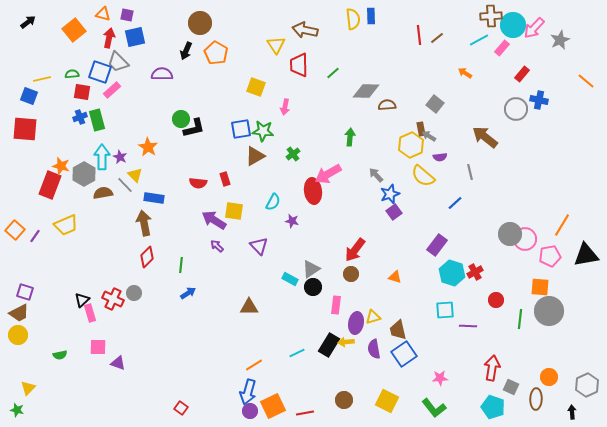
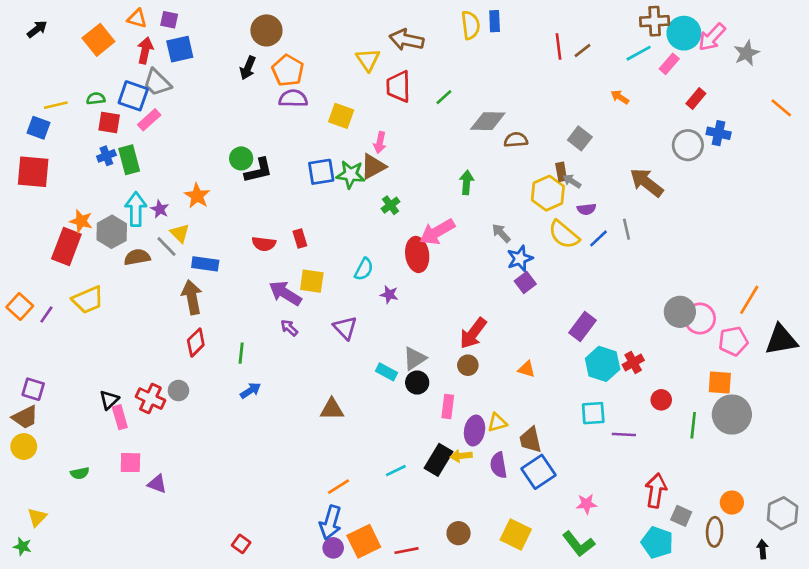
purple semicircle: (162, 74) -> (293, 98), moved
brown triangle: (255, 156) -> (373, 166), moved
blue line: (455, 203) -> (599, 238), moved

